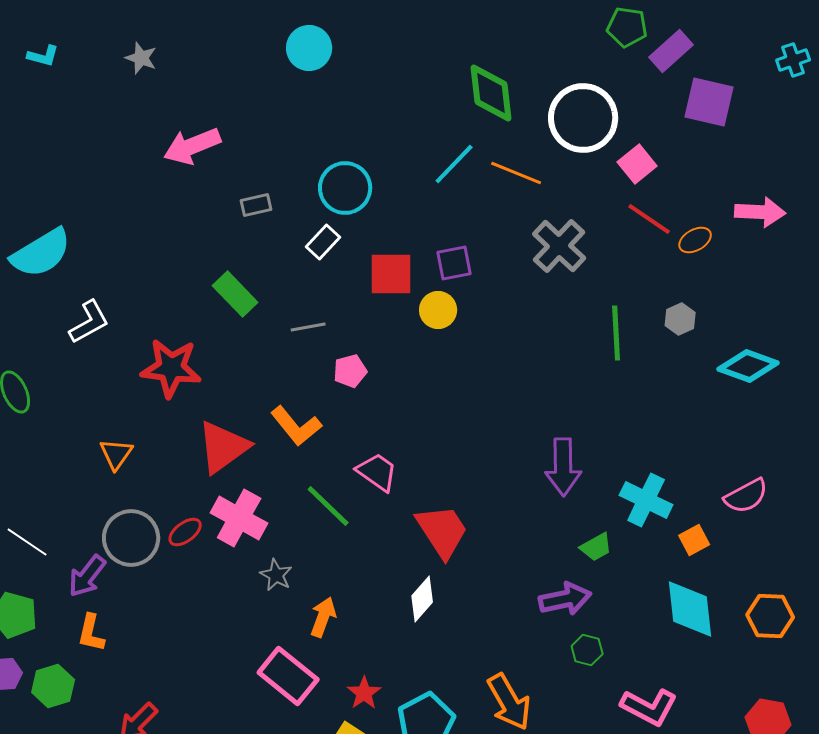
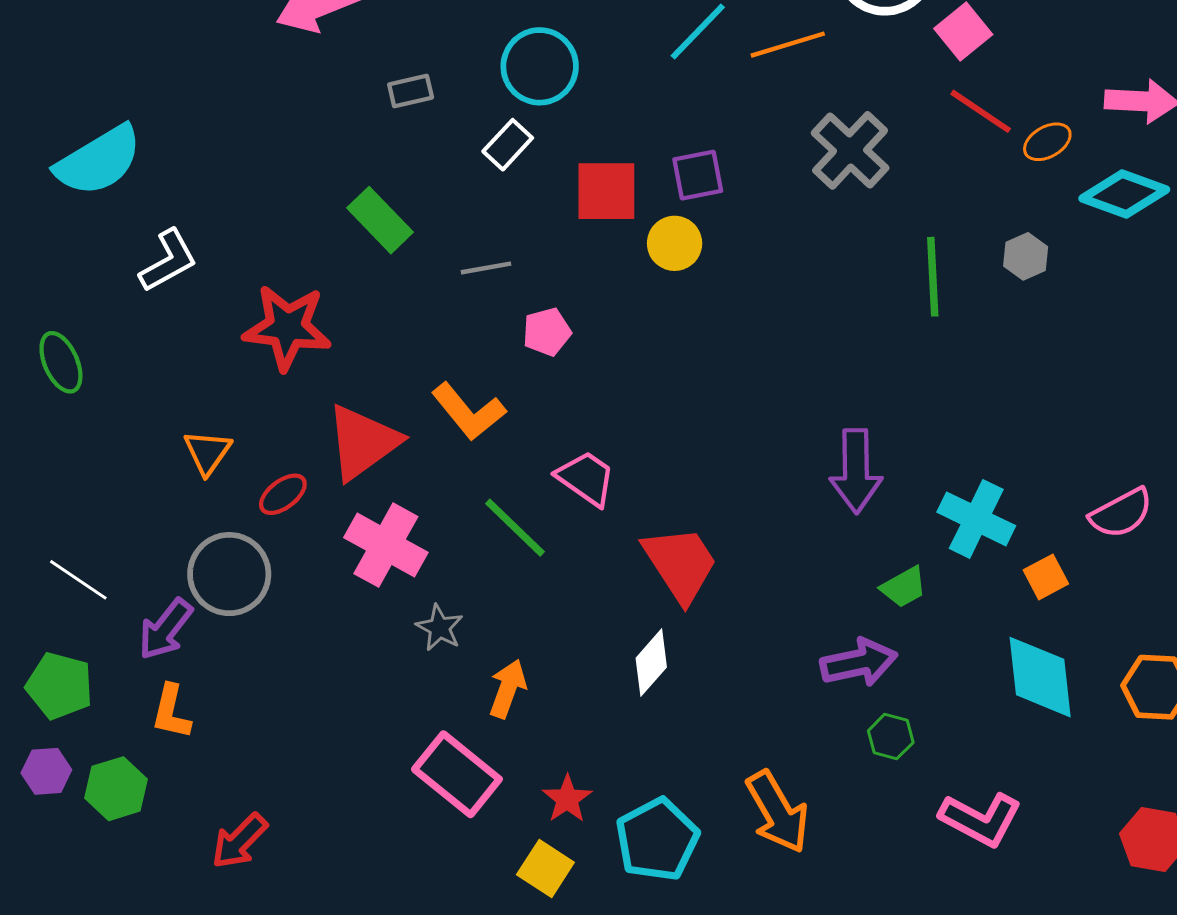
orange line: (516, 173) -> (788, 45), turned -39
cyan diamond: (748, 366) -> (1124, 194), moved
red ellipse: (185, 532) -> (283, 494), moved

